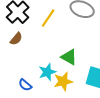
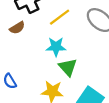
cyan star: (47, 72) -> (56, 47), moved

